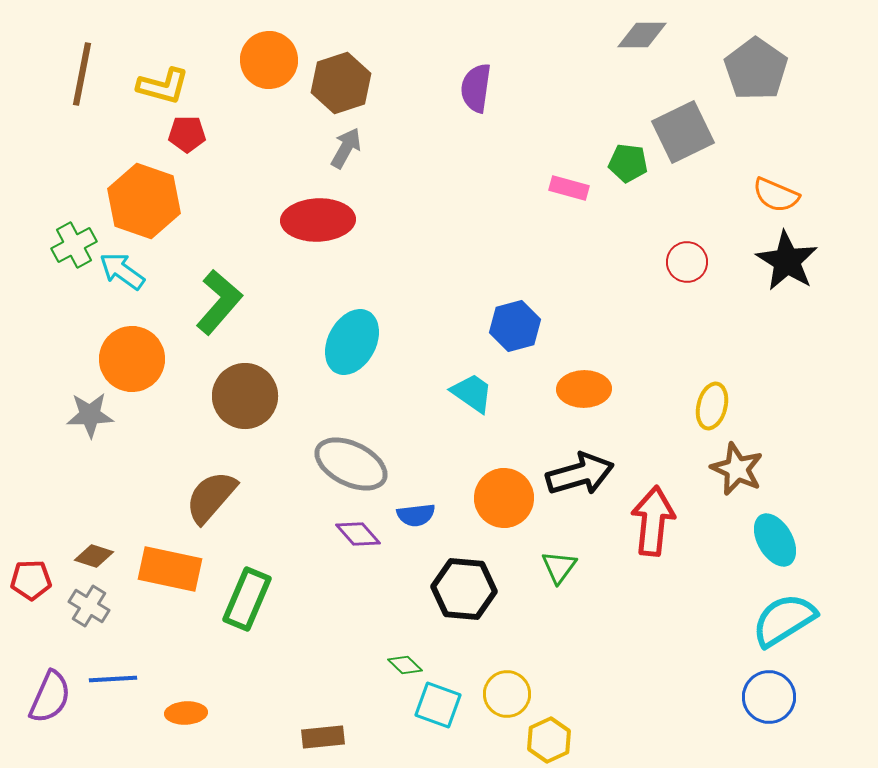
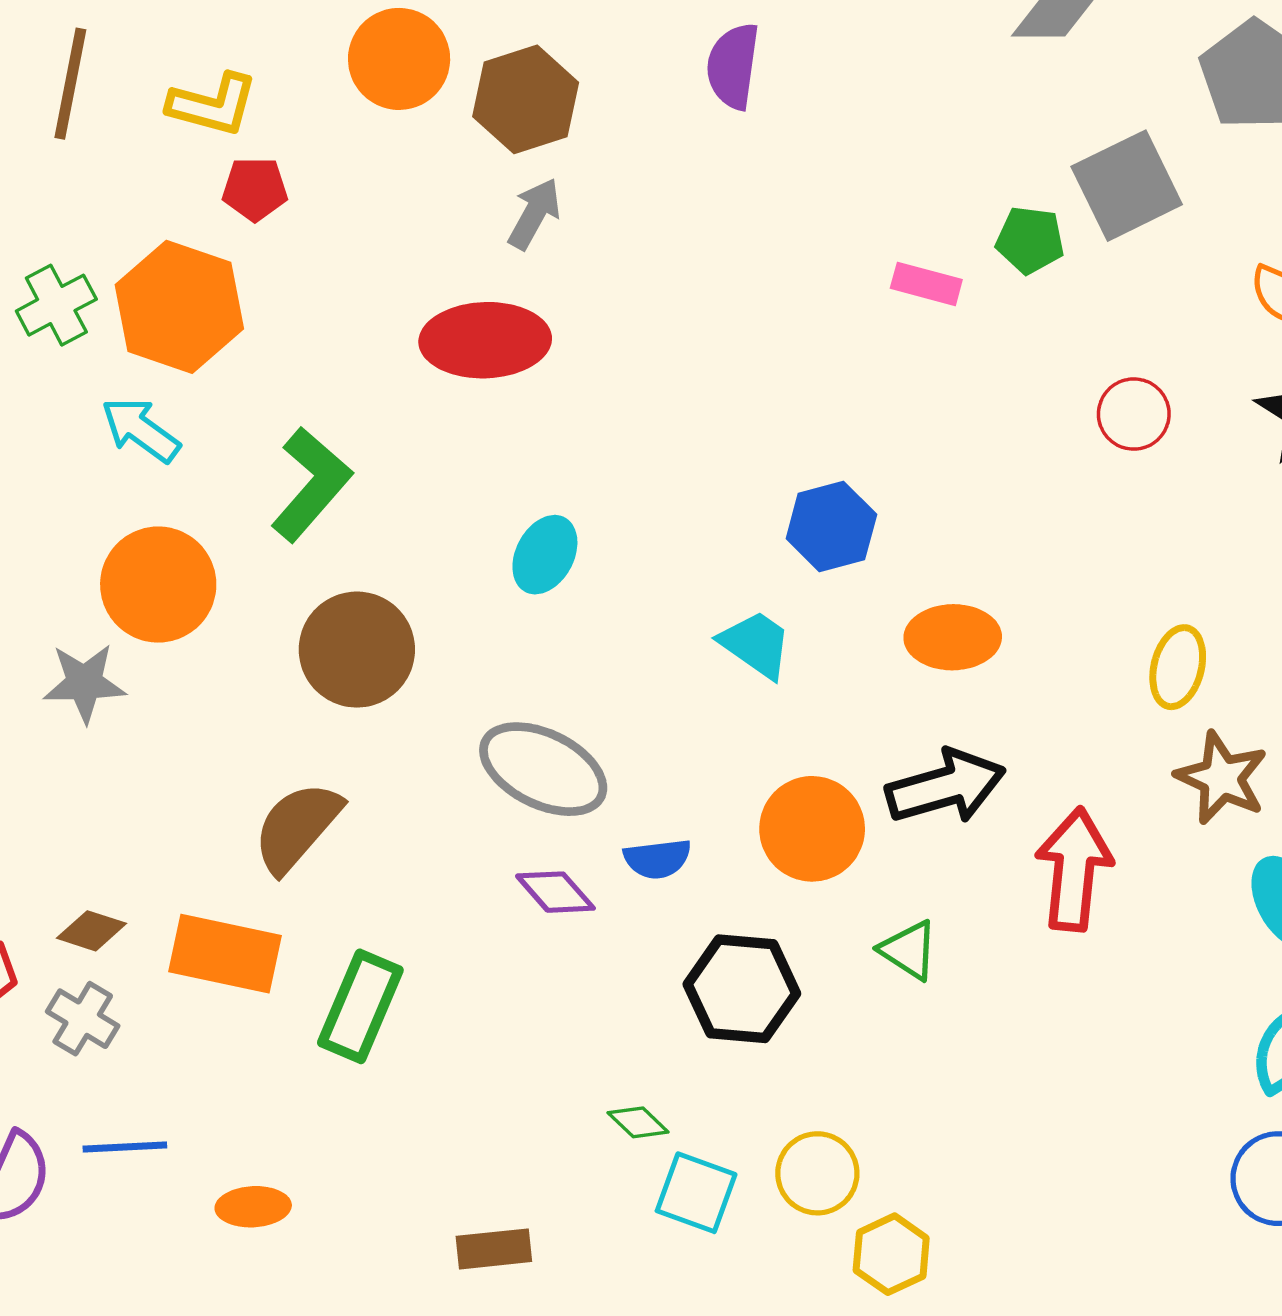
purple semicircle: (476, 88) -> (733, 66), moved
green cross: (74, 245) -> (56, 305), moved
cyan ellipse: (352, 342) -> (545, 555), size x0.7
green triangle: (559, 567) -> (909, 950), turned -33

